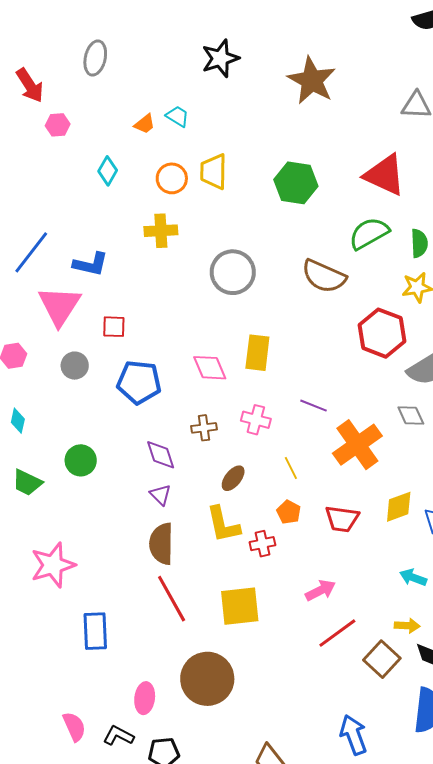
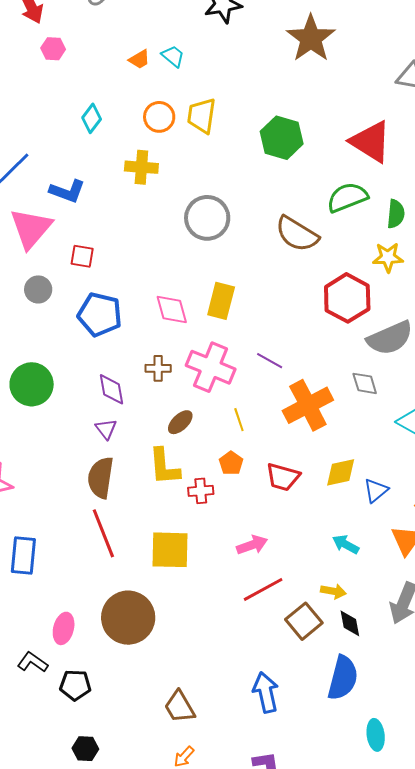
cyan diamond: (108, 171) -> (92, 118), moved
pink cross: (256, 420) -> (211, 367), size x1.6
green circle: (81, 460) -> (32, 384), size x1.4

